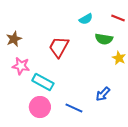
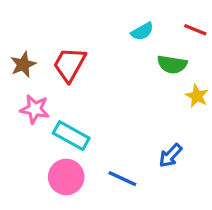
red trapezoid: (59, 47) -> (69, 64), moved

